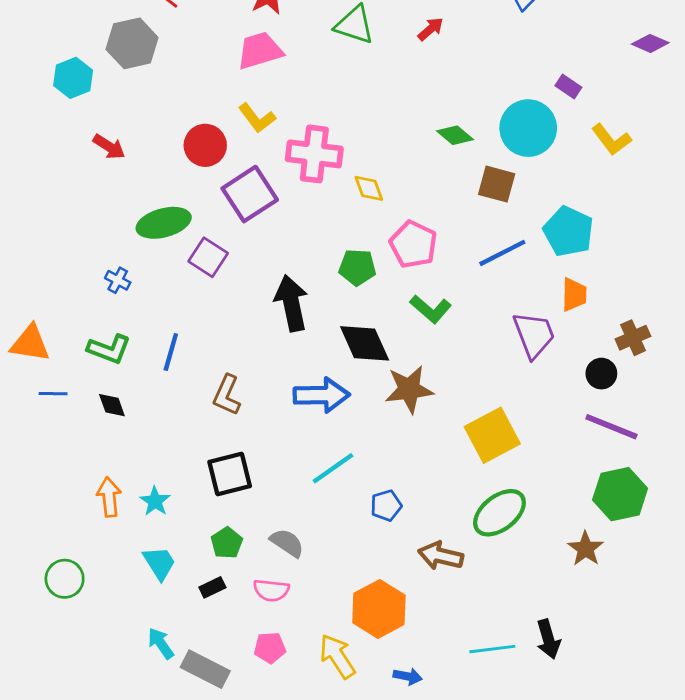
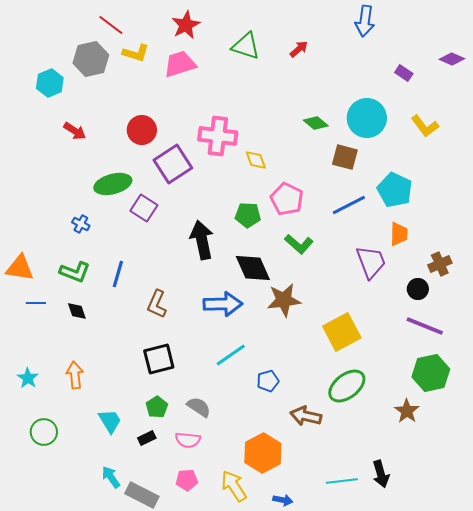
purple rectangle: (568, 86) -> (404, 73), moved
yellow L-shape: (257, 118) -> (136, 53), moved, turned -36
cyan star: (155, 501) -> (28, 378), moved

